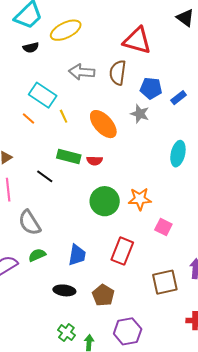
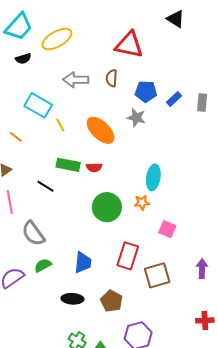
brown semicircle: (118, 73) -> (112, 78), size x0.7
orange line: (28, 119) -> (16, 137), moved
cyan ellipse: (178, 154) -> (153, 177), moved
orange star: (140, 199) -> (142, 203), size x0.7
brown square: (165, 282) -> (157, 275), moved

